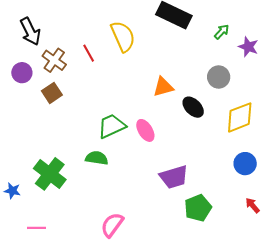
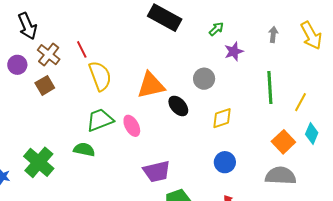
green arrow: (222, 32) -> (216, 29), moved
yellow semicircle: (123, 36) -> (100, 76), moved
purple star: (248, 47) -> (234, 51), turned 30
orange triangle: (163, 87) -> (151, 85), size x1.4
yellow diamond: (240, 117) -> (222, 118), size x0.7

